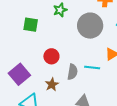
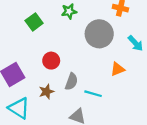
green square: (31, 25) -> (34, 22), turned 35
cyan line: (92, 68) -> (93, 94), moved

